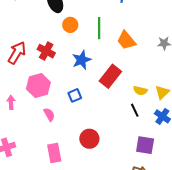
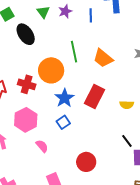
orange circle: (70, 25) -> (51, 70), moved, size x1.6
blue star: (82, 60) -> (64, 98), moved
black line: (135, 110) -> (127, 141), moved

